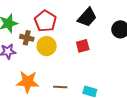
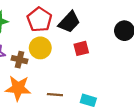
black trapezoid: (87, 17) -> (69, 22), moved
brown cross: (27, 38) -> (19, 60), moved

